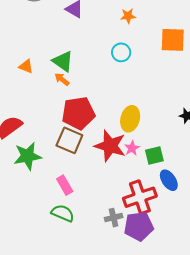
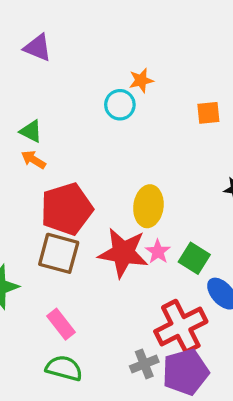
orange star: (128, 16) -> (141, 80), moved
orange square: (173, 40) -> (208, 113), moved, size x0.6
green triangle: (63, 61) -> (31, 131), size x0.7
green square: (154, 156) -> (194, 258), turned -36

